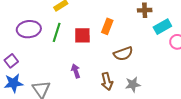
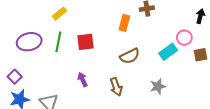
orange rectangle: (107, 26) -> (124, 23), moved
cyan rectangle: (162, 27) -> (168, 52), moved
gray star: (133, 84) -> (158, 86), moved

